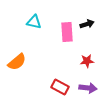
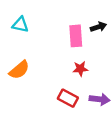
cyan triangle: (34, 22) -> (20, 25), moved
red star: (87, 61) -> (80, 69), moved

